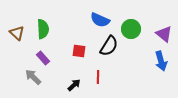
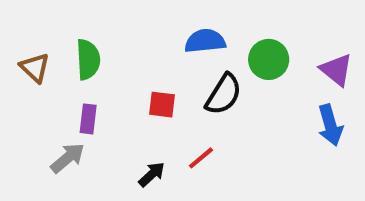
blue semicircle: (100, 20) -> (205, 41), turned 150
purple rectangle: (43, 58) -> (88, 119), turned 48
gray arrow: (33, 77) -> (68, 158), turned 96
red line: (98, 77) -> (201, 158), turned 48

